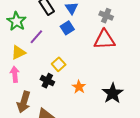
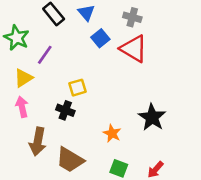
blue square: (67, 28) -> (100, 38), moved
red triangle: (104, 40) -> (134, 49), turned 40
yellow square: (59, 64) -> (78, 88), turned 32
orange star: (79, 87) -> (112, 133), moved

